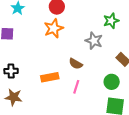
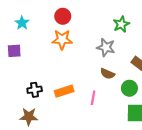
orange star: (54, 28) -> (62, 40), turned 30
brown semicircle: (76, 64) -> (107, 74), moved
black cross: (11, 71) -> (35, 90), moved

